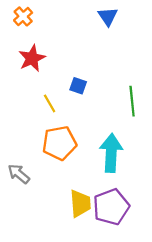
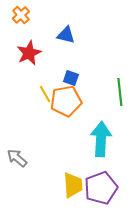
blue triangle: (108, 16) -> (66, 35), moved, turned -42
orange pentagon: (59, 143) -> (66, 101), moved

